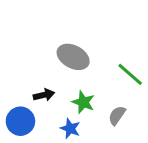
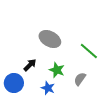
black arrow: (44, 95) -> (30, 65), turned -32

